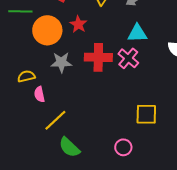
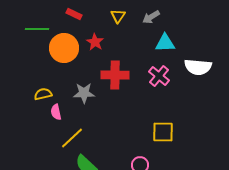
cyan triangle: (137, 33) -> (165, 43), moved
pink cross: (128, 58) -> (159, 76), moved
gray star: (61, 62) -> (84, 93), moved

